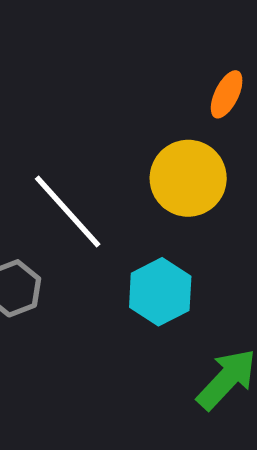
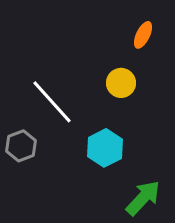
yellow circle: (188, 178) -> (121, 83), size x0.7

